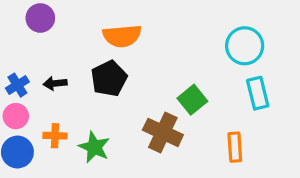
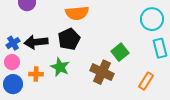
black arrow: (55, 83) -> (36, 42), size x1.6
green star: (94, 147) -> (60, 67), moved
orange rectangle: (235, 147) -> (146, 81), turned 36

